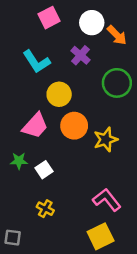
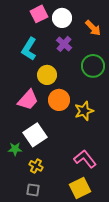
white circle: (92, 23) -> (62, 18), moved
cyan L-shape: (36, 62) -> (29, 49), turned 65
green star: (19, 161) -> (15, 149), moved
white square: (44, 170) -> (35, 135), size x1.6
gray square: (13, 238) -> (33, 190), moved

